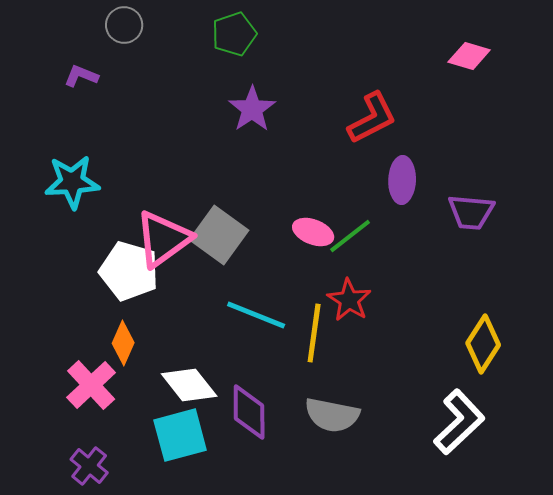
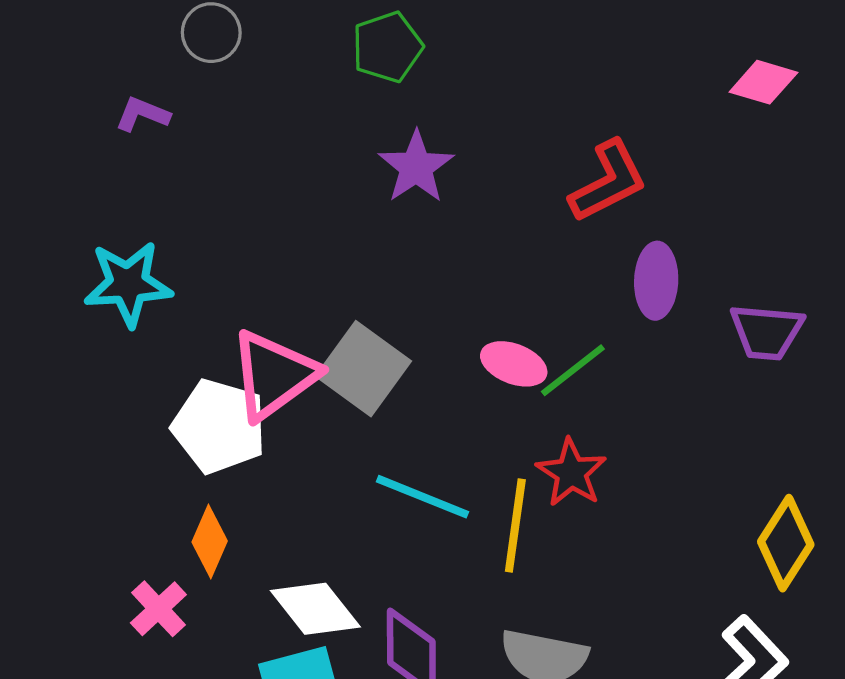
pink cross: (91, 385) -> (158, 609), size x0.7

